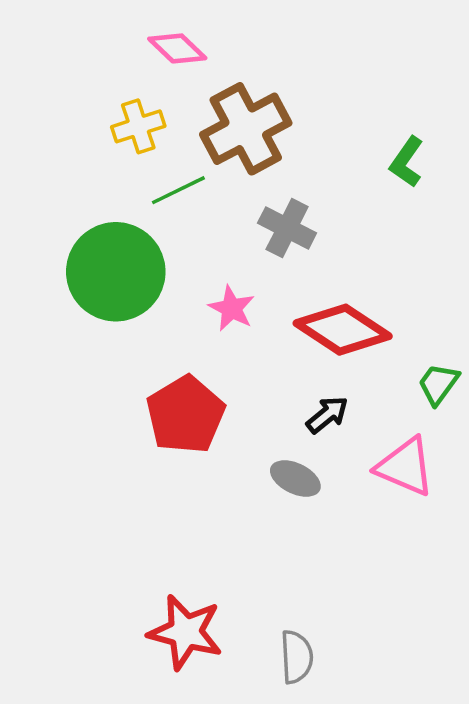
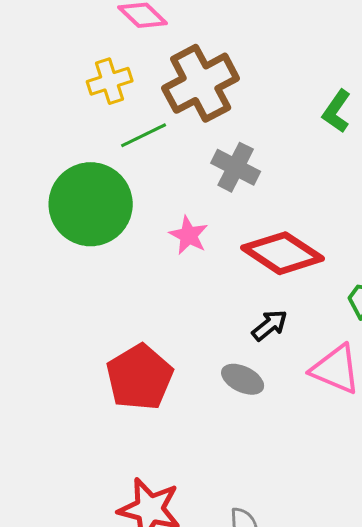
red pentagon: (185, 415) -> (140, 377), moved

